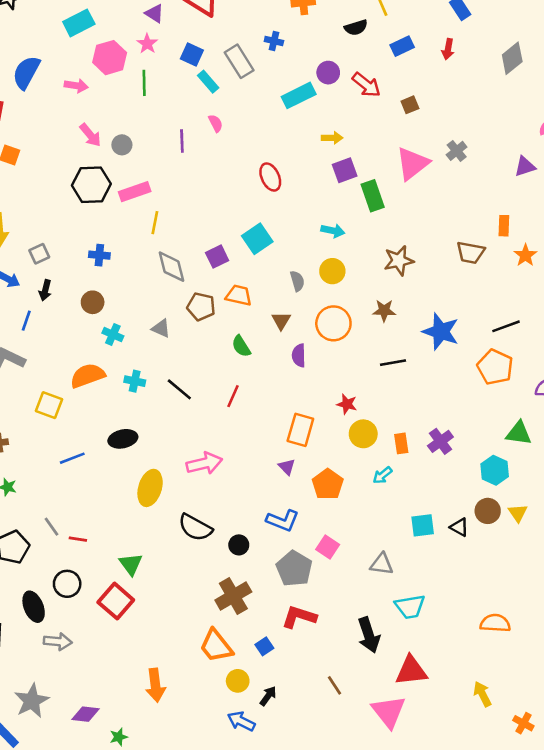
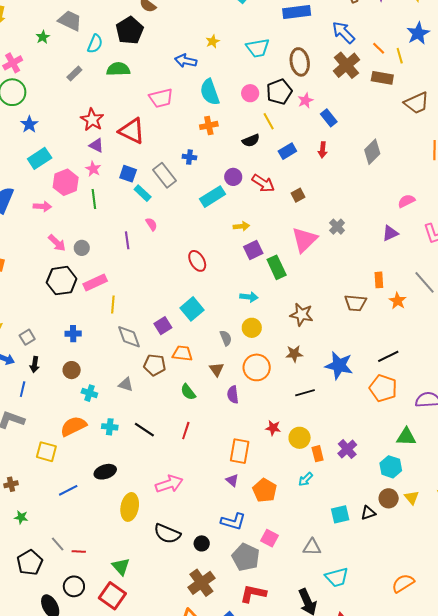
brown star: (399, 261) -> (302, 315), turned 30
yellow circle: (363, 434) -> (300, 438), moved
black triangle: (459, 527) -> (368, 513), turned -42
orange semicircle: (495, 623) -> (403, 583), turned -30

